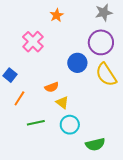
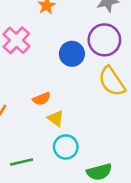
blue circle: (77, 63) -> (72, 54), moved
green line: (36, 123) -> (22, 162), moved

